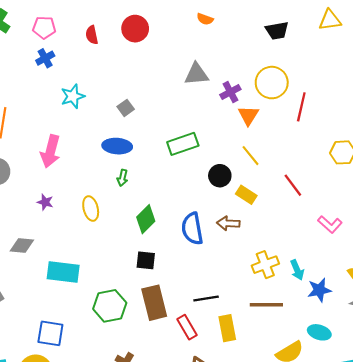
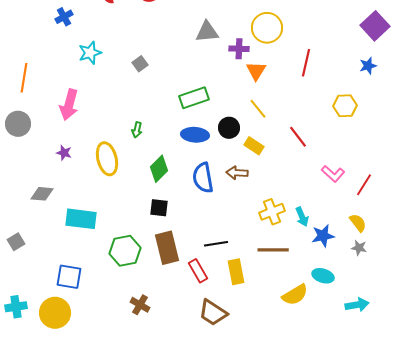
yellow circle: (272, 83) -> (267, 28), moved
purple cross: (230, 92) -> (239, 49), turned 30
blue ellipse: (117, 146) -> (195, 135), moved
yellow ellipse: (91, 209) -> (107, 159), size x1.4

